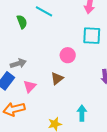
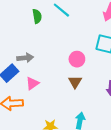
brown triangle: (57, 78) -> (75, 82), moved, turned -32

